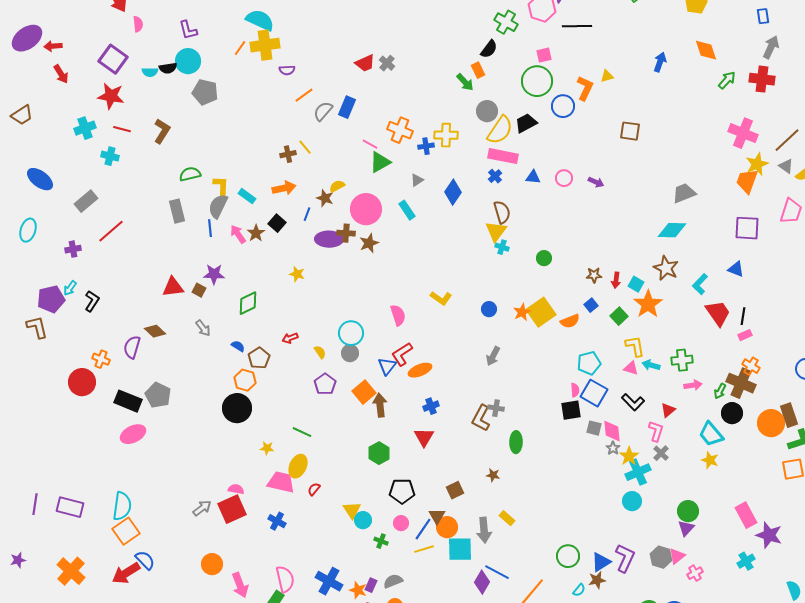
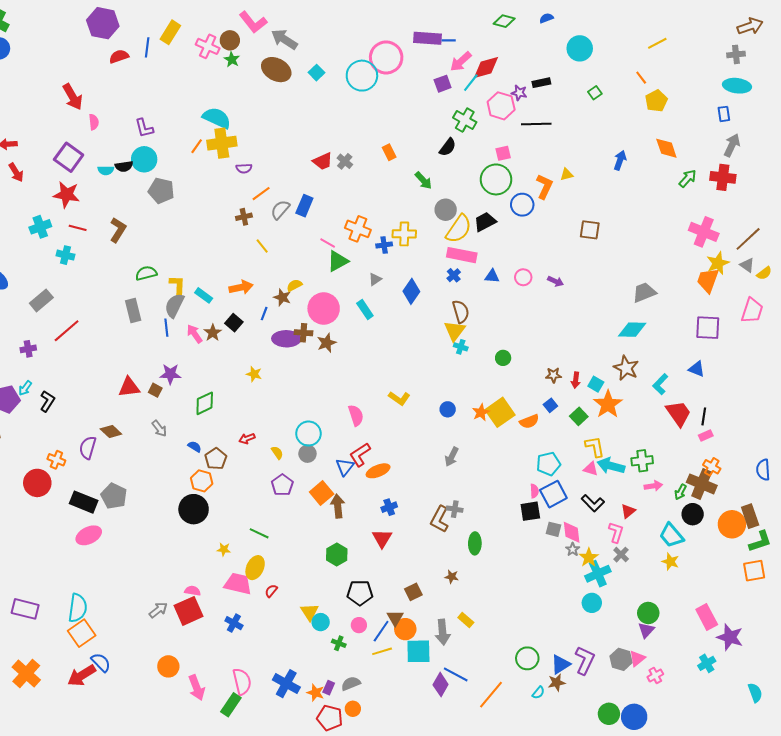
orange rectangle: (478, 70) -> (389, 152), moved
brown cross: (288, 154) -> (244, 217), moved
cyan arrow: (651, 365) -> (611, 466), size x1.5
blue square: (594, 393) -> (553, 494), turned 32

